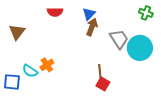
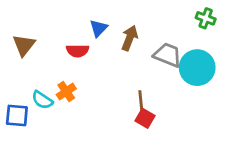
red semicircle: (55, 12) -> (77, 51), moved
blue triangle: (89, 14) -> (99, 28), moved
gray trapezoid: (119, 39) -> (168, 55), turned -35

